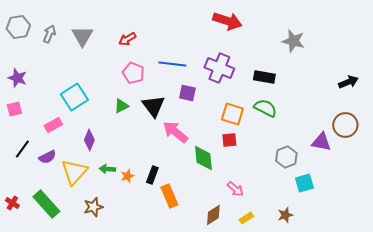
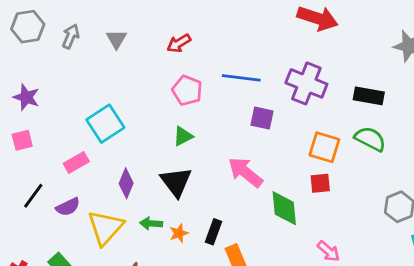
gray triangle: (82, 36) -> (116, 39), size x0.7
green triangle: (121, 106) -> (183, 136), moved
black triangle: (153, 106) -> (176, 182), moved

